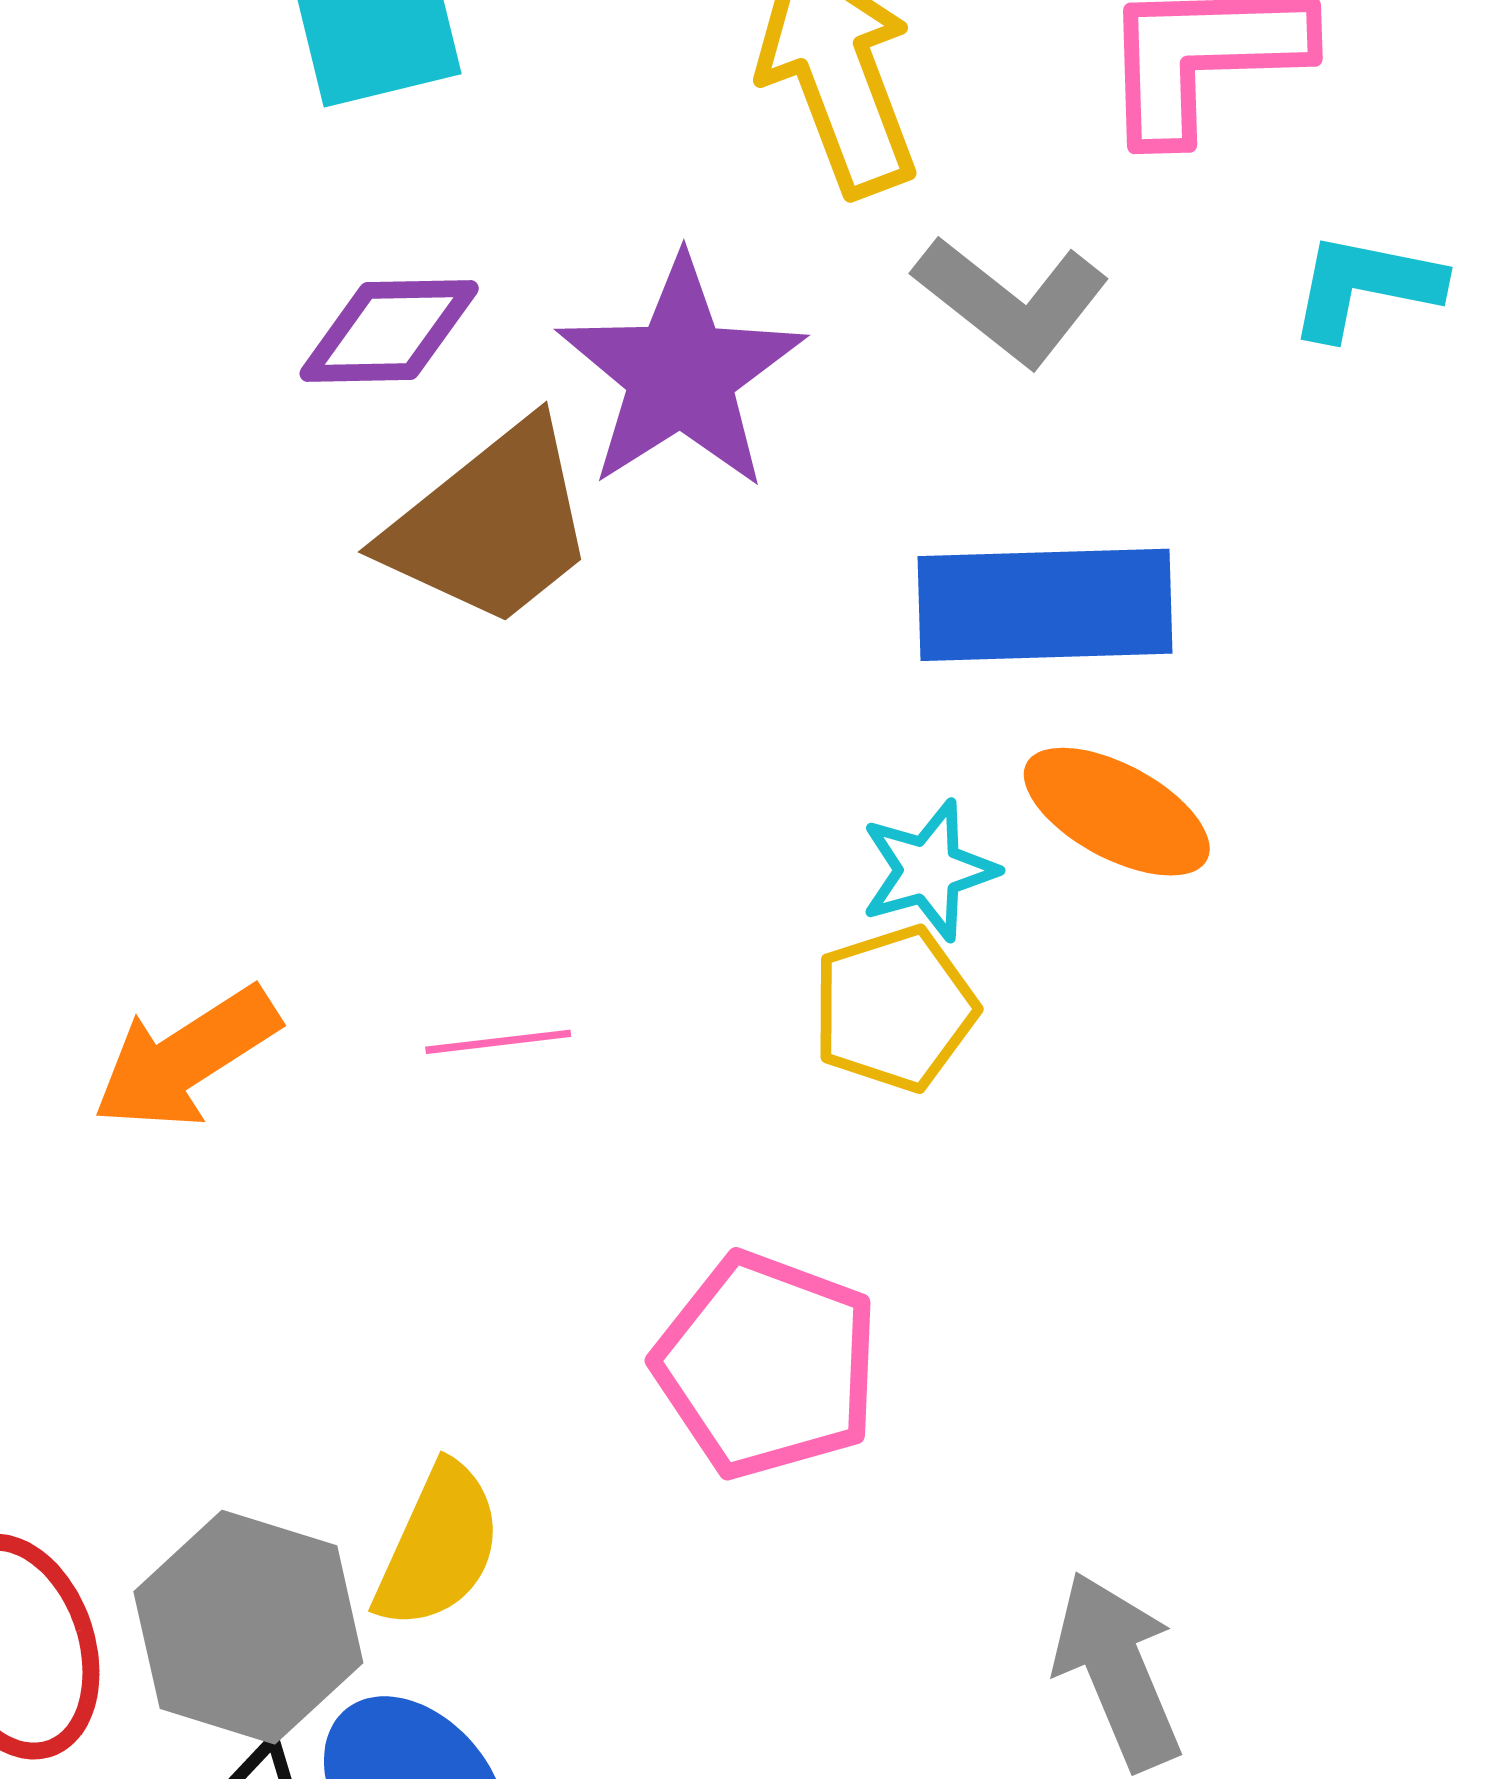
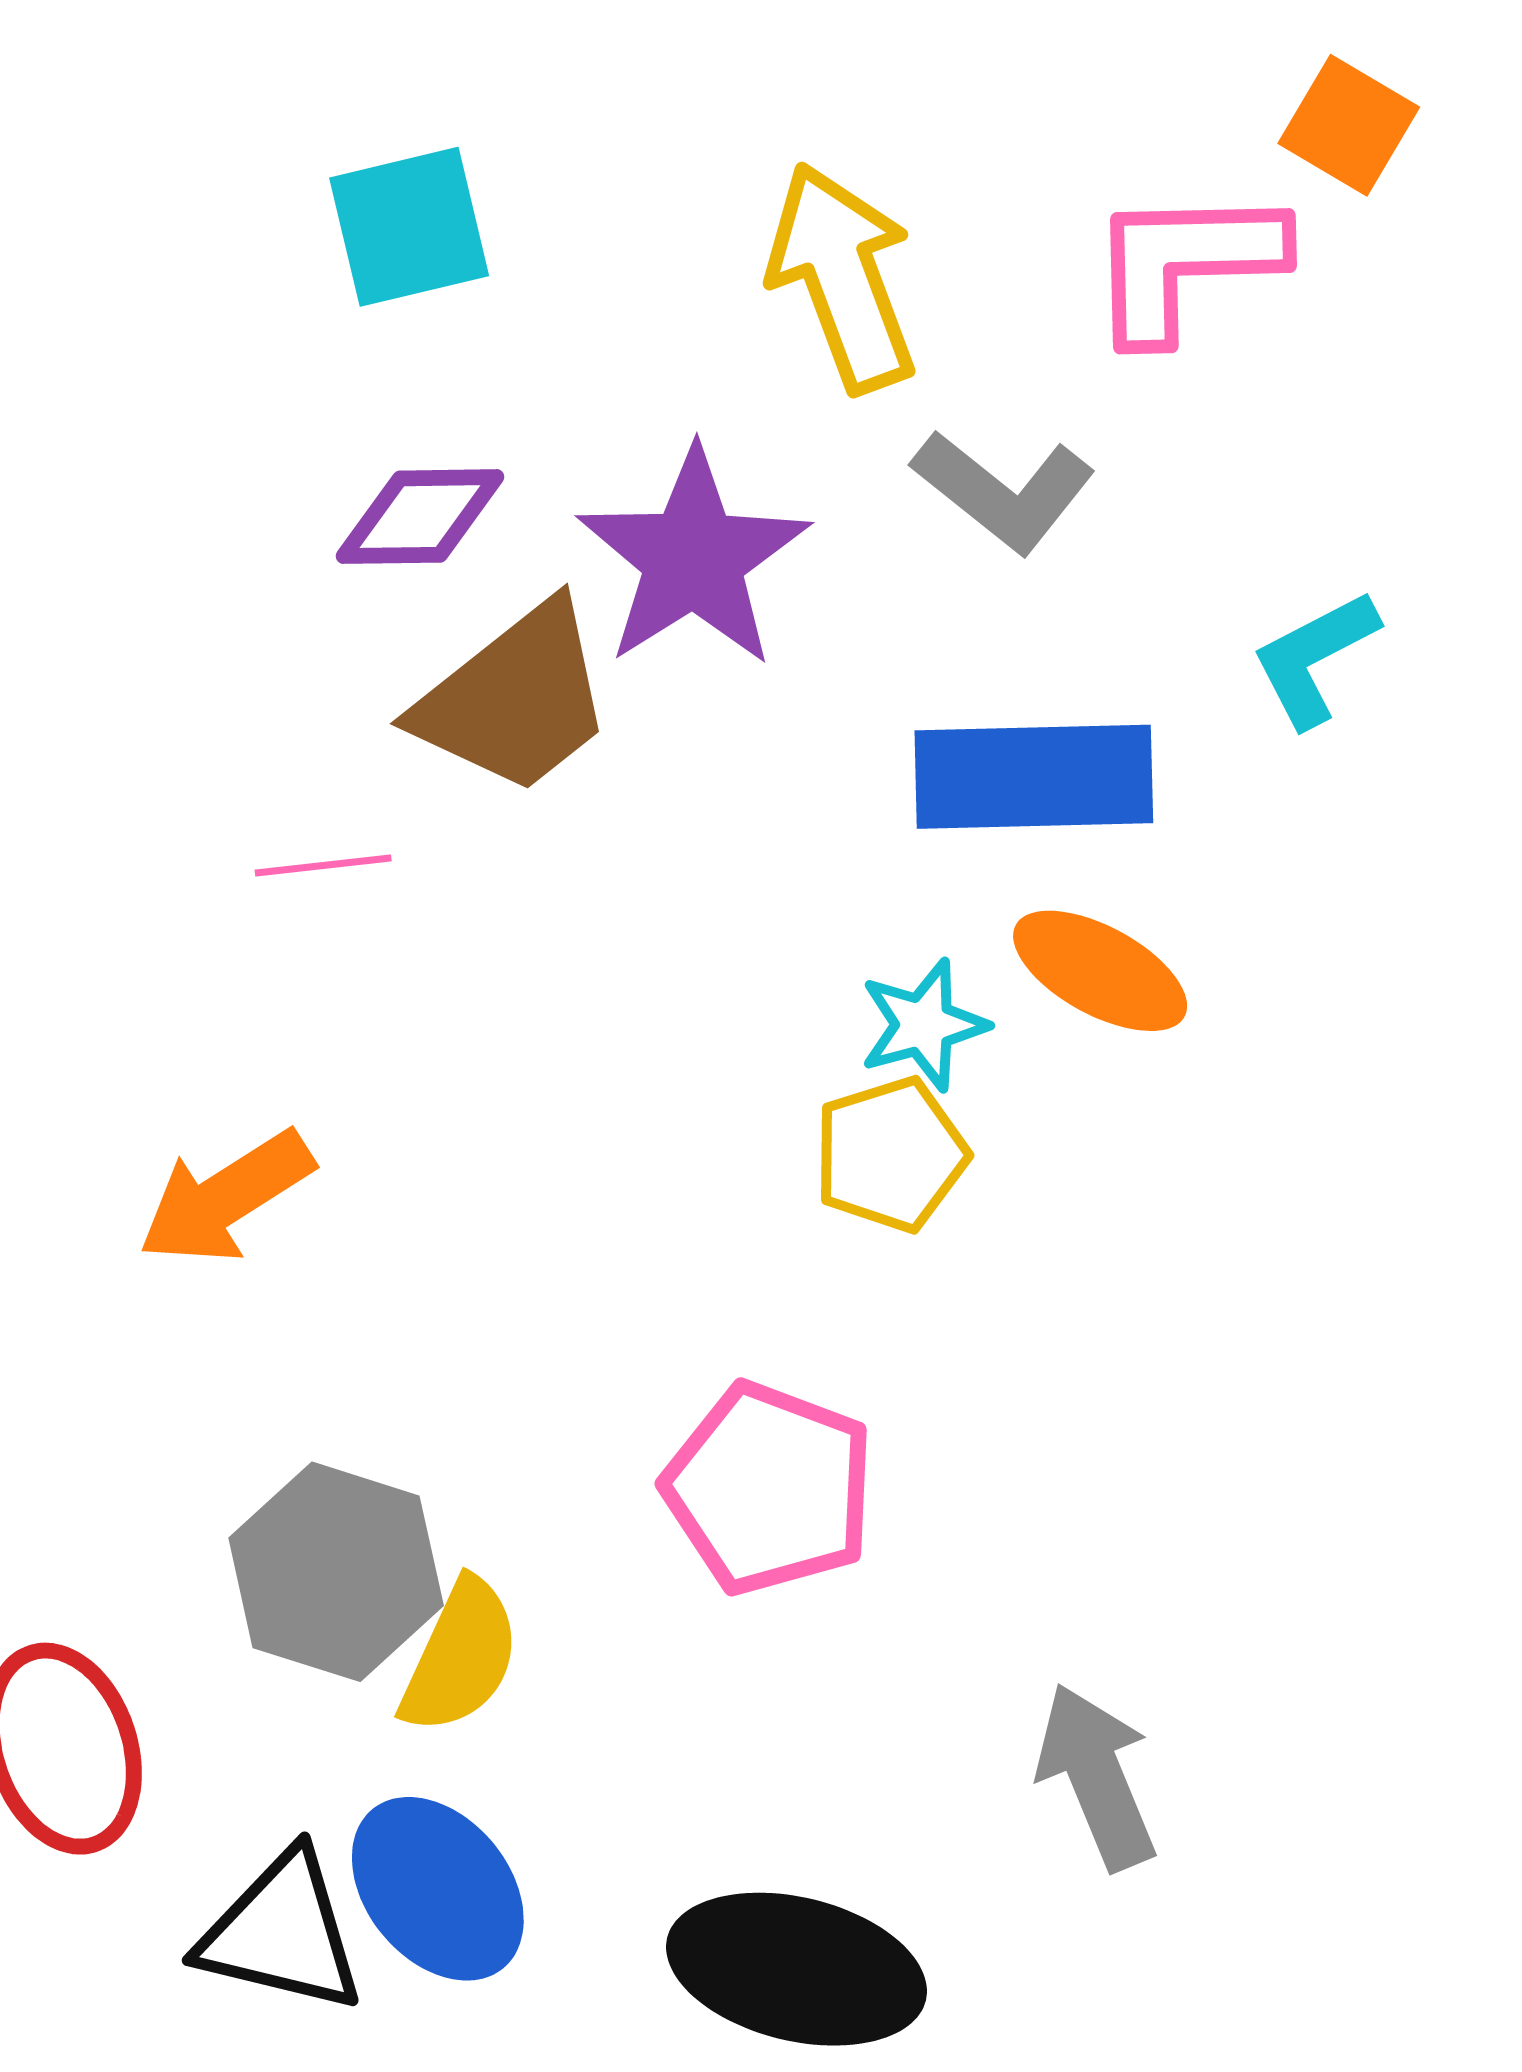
cyan L-shape: (1365, 286) -> (1314, 658), moved, turned -39
pink line: (498, 1042) -> (323, 866), moved
gray hexagon: (248, 1627) -> (336, 1572), moved

